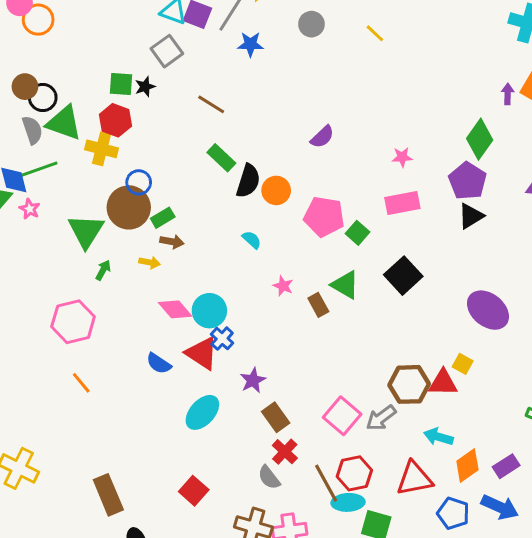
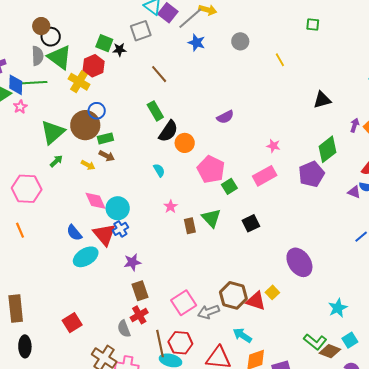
pink rectangle: (402, 203) -> (265, 176), turned -35
black triangle: (471, 216) -> (322, 100), moved
black square: (403, 276) -> (251, 223), size x0.7
cyan ellipse: (202, 412) -> (86, 257), moved

